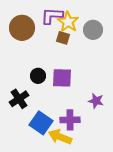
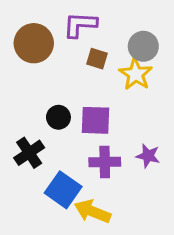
yellow star: (68, 22) -> (136, 74), moved
purple cross: (70, 120) -> (105, 162), moved

